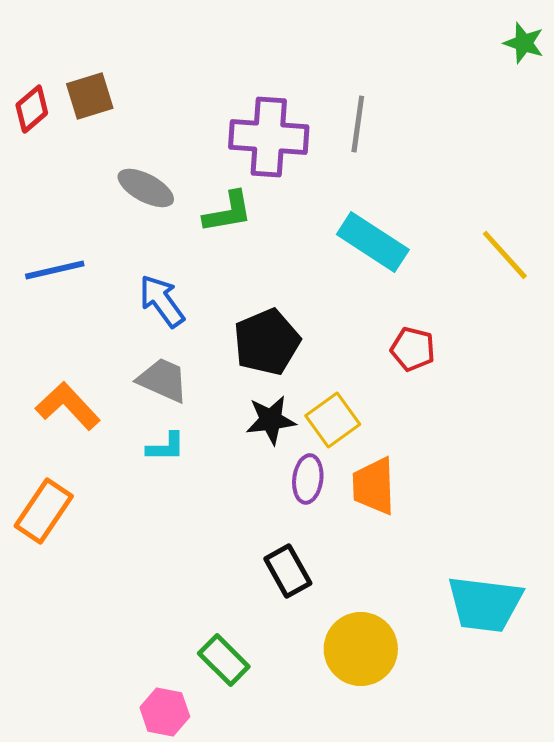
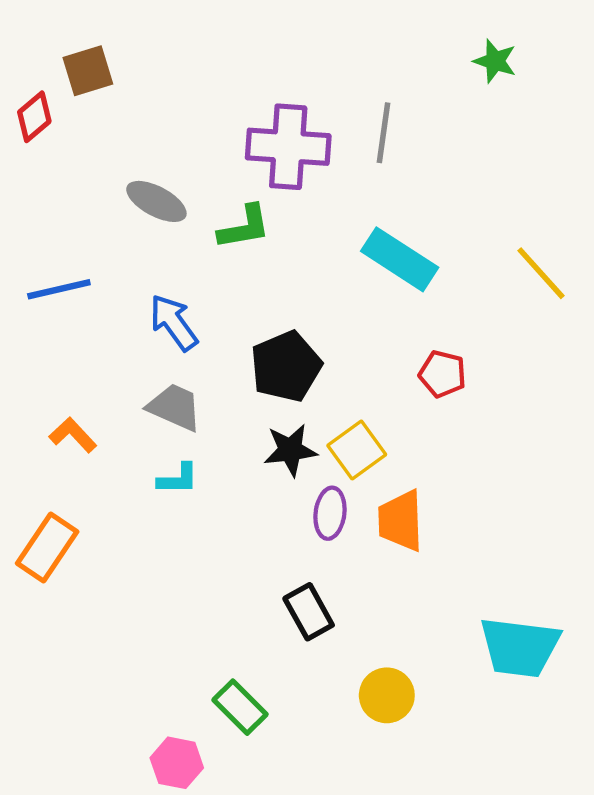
green star: (524, 43) -> (495, 61), moved
brown square: (90, 96) -> (88, 71), moved
orange L-shape: (68, 406) -> (73, 435), size x0.7
yellow circle: (361, 649) -> (387, 695), size x0.7

